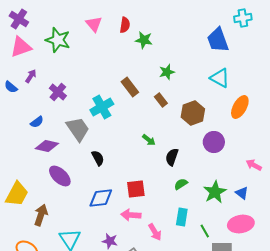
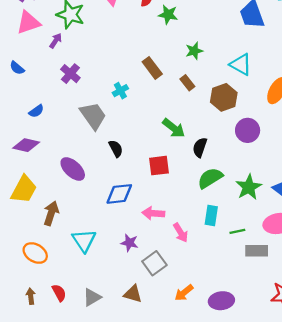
purple arrow: (31, 76) -> (56, 41), moved
cyan triangle: (220, 78) -> (241, 65), moved
cyan cross: (102, 107) -> (120, 91), size x0.6
blue semicircle: (37, 122) -> (36, 111), moved
green arrow: (149, 140) -> (174, 128), size x1.5
purple diamond: (47, 146) -> (26, 145), moved
green semicircle: (181, 184) -> (210, 178), size x1.6
red square: (136, 189) -> (159, 166), moved
green line: (205, 231) -> (237, 231), turned -72

